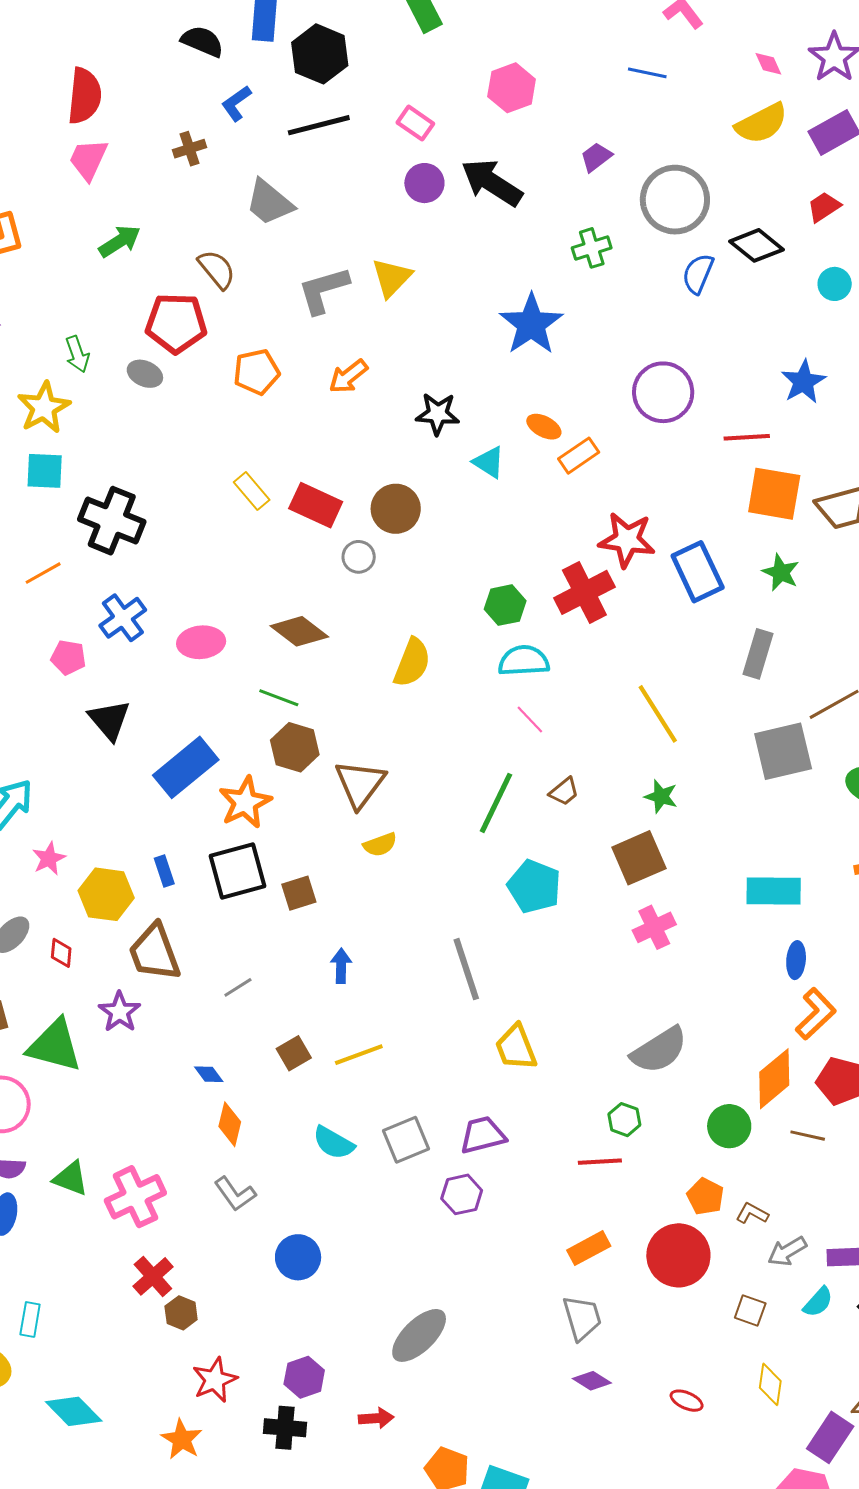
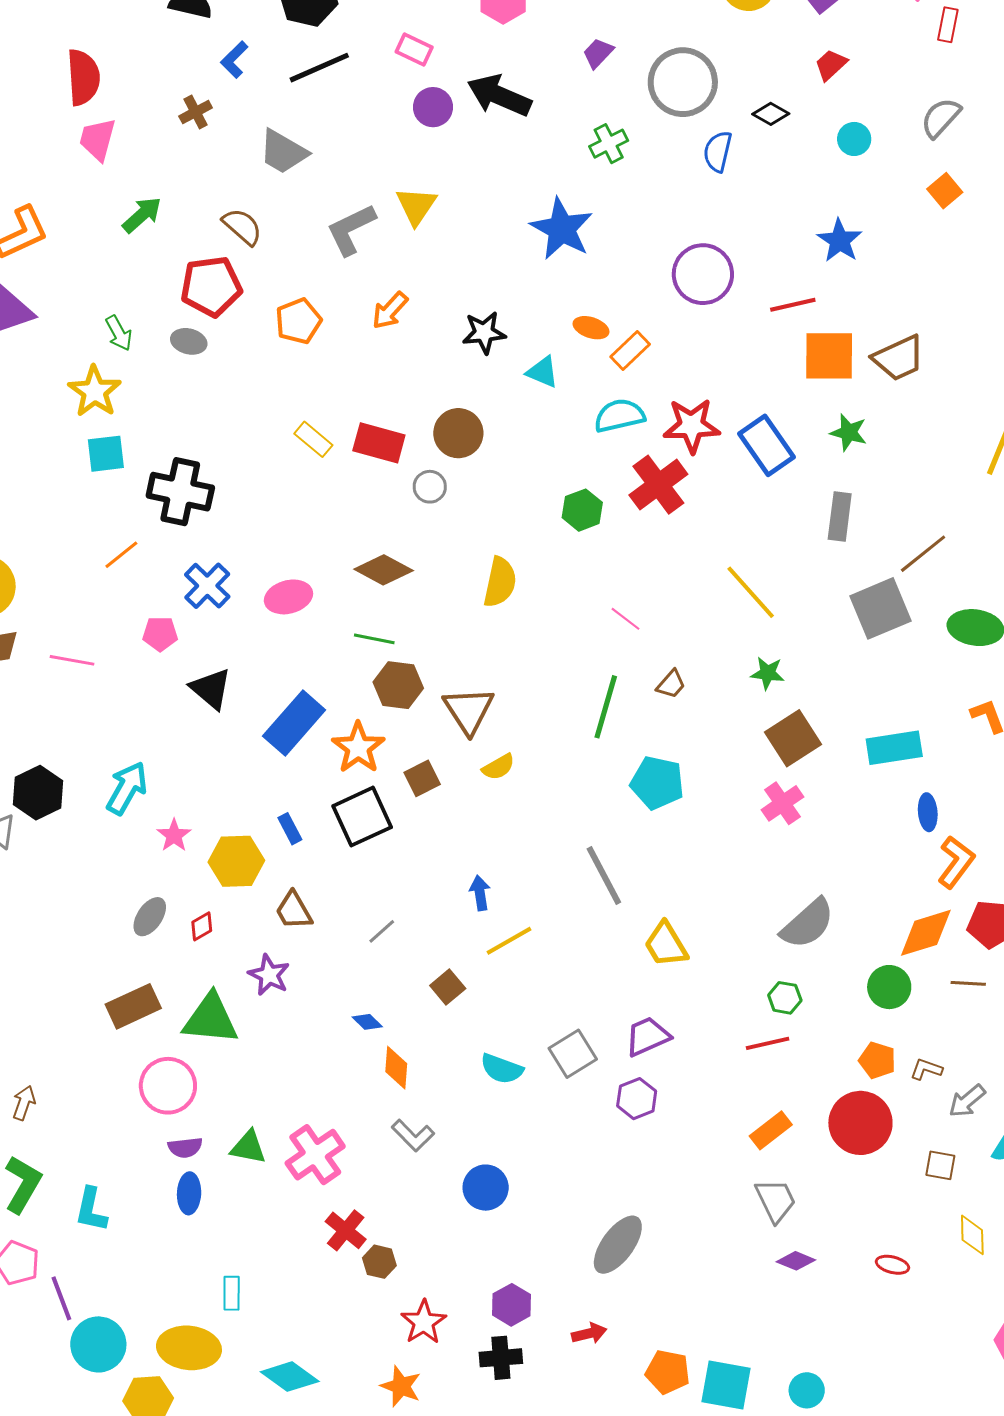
black diamond: (756, 245) -> (771, 114), size x0.7
cyan semicircle: (524, 661) -> (619, 416), moved
brown square: (639, 858) -> (793, 738), moved
brown square: (299, 893) -> (422, 778), moved
brown trapezoid: (155, 952) -> (294, 911), size x0.7
red diamond: (61, 953) -> (202, 926), turned 64
yellow line: (359, 1055) -> (509, 941), moved
orange diamond: (774, 1079) -> (926, 933), turned 32

